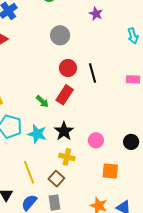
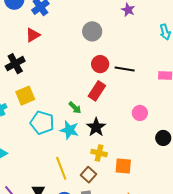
black line: (93, 73) -> (125, 69), turned -66
green arrow: (42, 101) -> (75, 108), moved
pink circle: (96, 140) -> (140, 113), moved
orange square: (110, 171) -> (123, 166), moved

